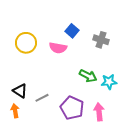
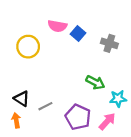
pink semicircle: (58, 48) -> (57, 26), moved
cyan star: (109, 82) -> (118, 99), moved
pink arrow: (99, 112) -> (107, 121), turned 48

